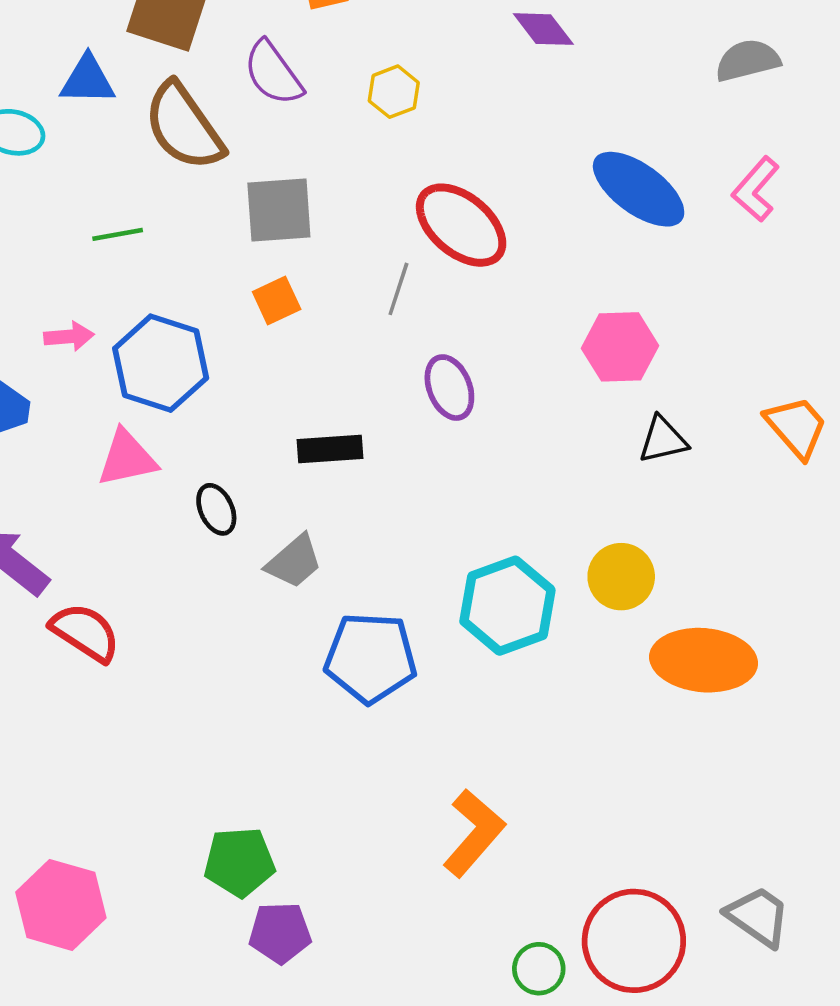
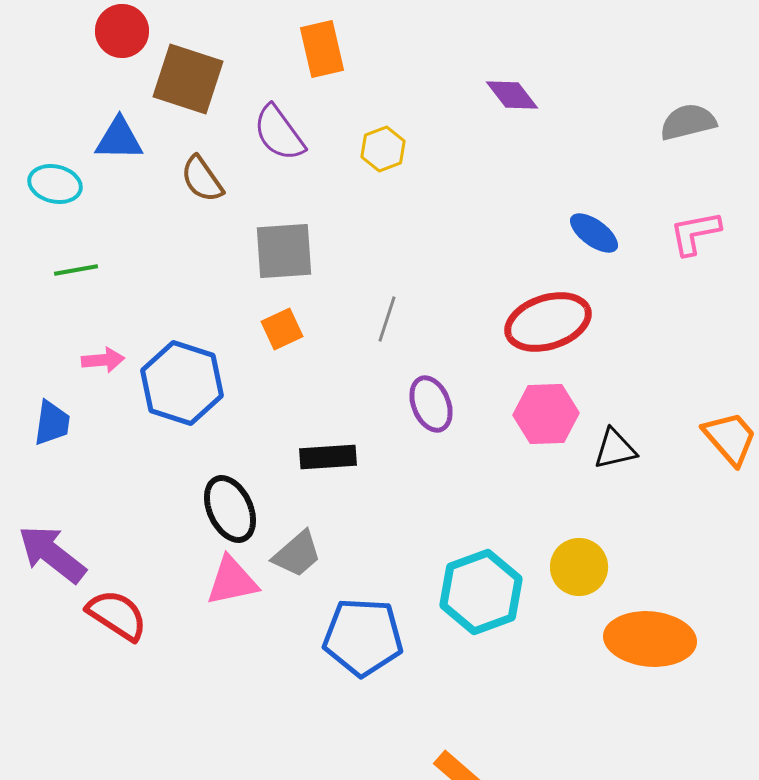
brown semicircle: (184, 126) -> (202, 179), size x0.6
blue ellipse: (639, 189) -> (594, 233), size x0.6
pink L-shape: (756, 189) -> (695, 233), turned 38
red ellipse: (461, 225) -> (548, 322), moved, turned -58
green line: (118, 234) -> (76, 270), moved
pink hexagon: (620, 347) -> (546, 414), moved
pink triangle: (127, 458) -> (232, 581), moved
black ellipse: (216, 509) -> (230, 509), size x1.5

